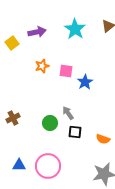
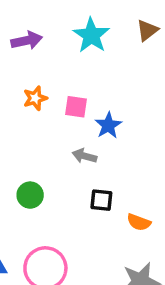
gray arrow: (68, 113) -> (84, 156), moved, turned -40
green circle: (50, 123) -> (30, 195), moved
black square: (75, 132) -> (101, 200), moved

